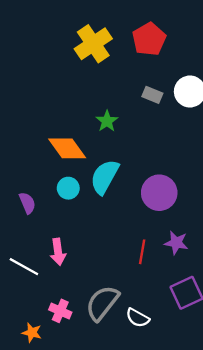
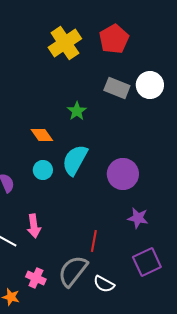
gray rectangle: (152, 95) -> (117, 88), size x1.4
orange diamond: (67, 148) -> (42, 135), size x0.7
red line: (142, 252) -> (94, 241), moved

